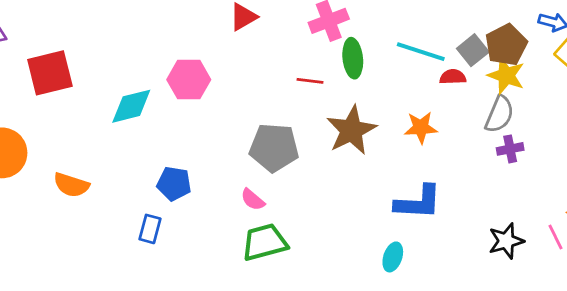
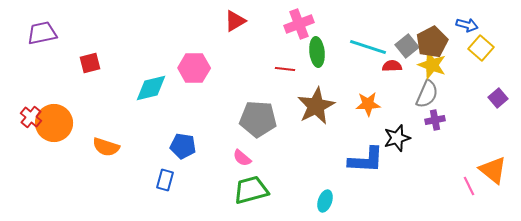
red square: (50, 73) -> (90, 63), size x0.6
black star: (506, 241) -> (397, 138), moved
cyan ellipse: (393, 257) -> (325, 201), moved

